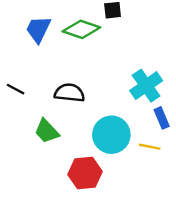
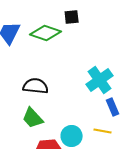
green trapezoid: (47, 131) -> (33, 118), moved
cyan circle: (111, 135) -> (72, 136), moved, size x0.7

